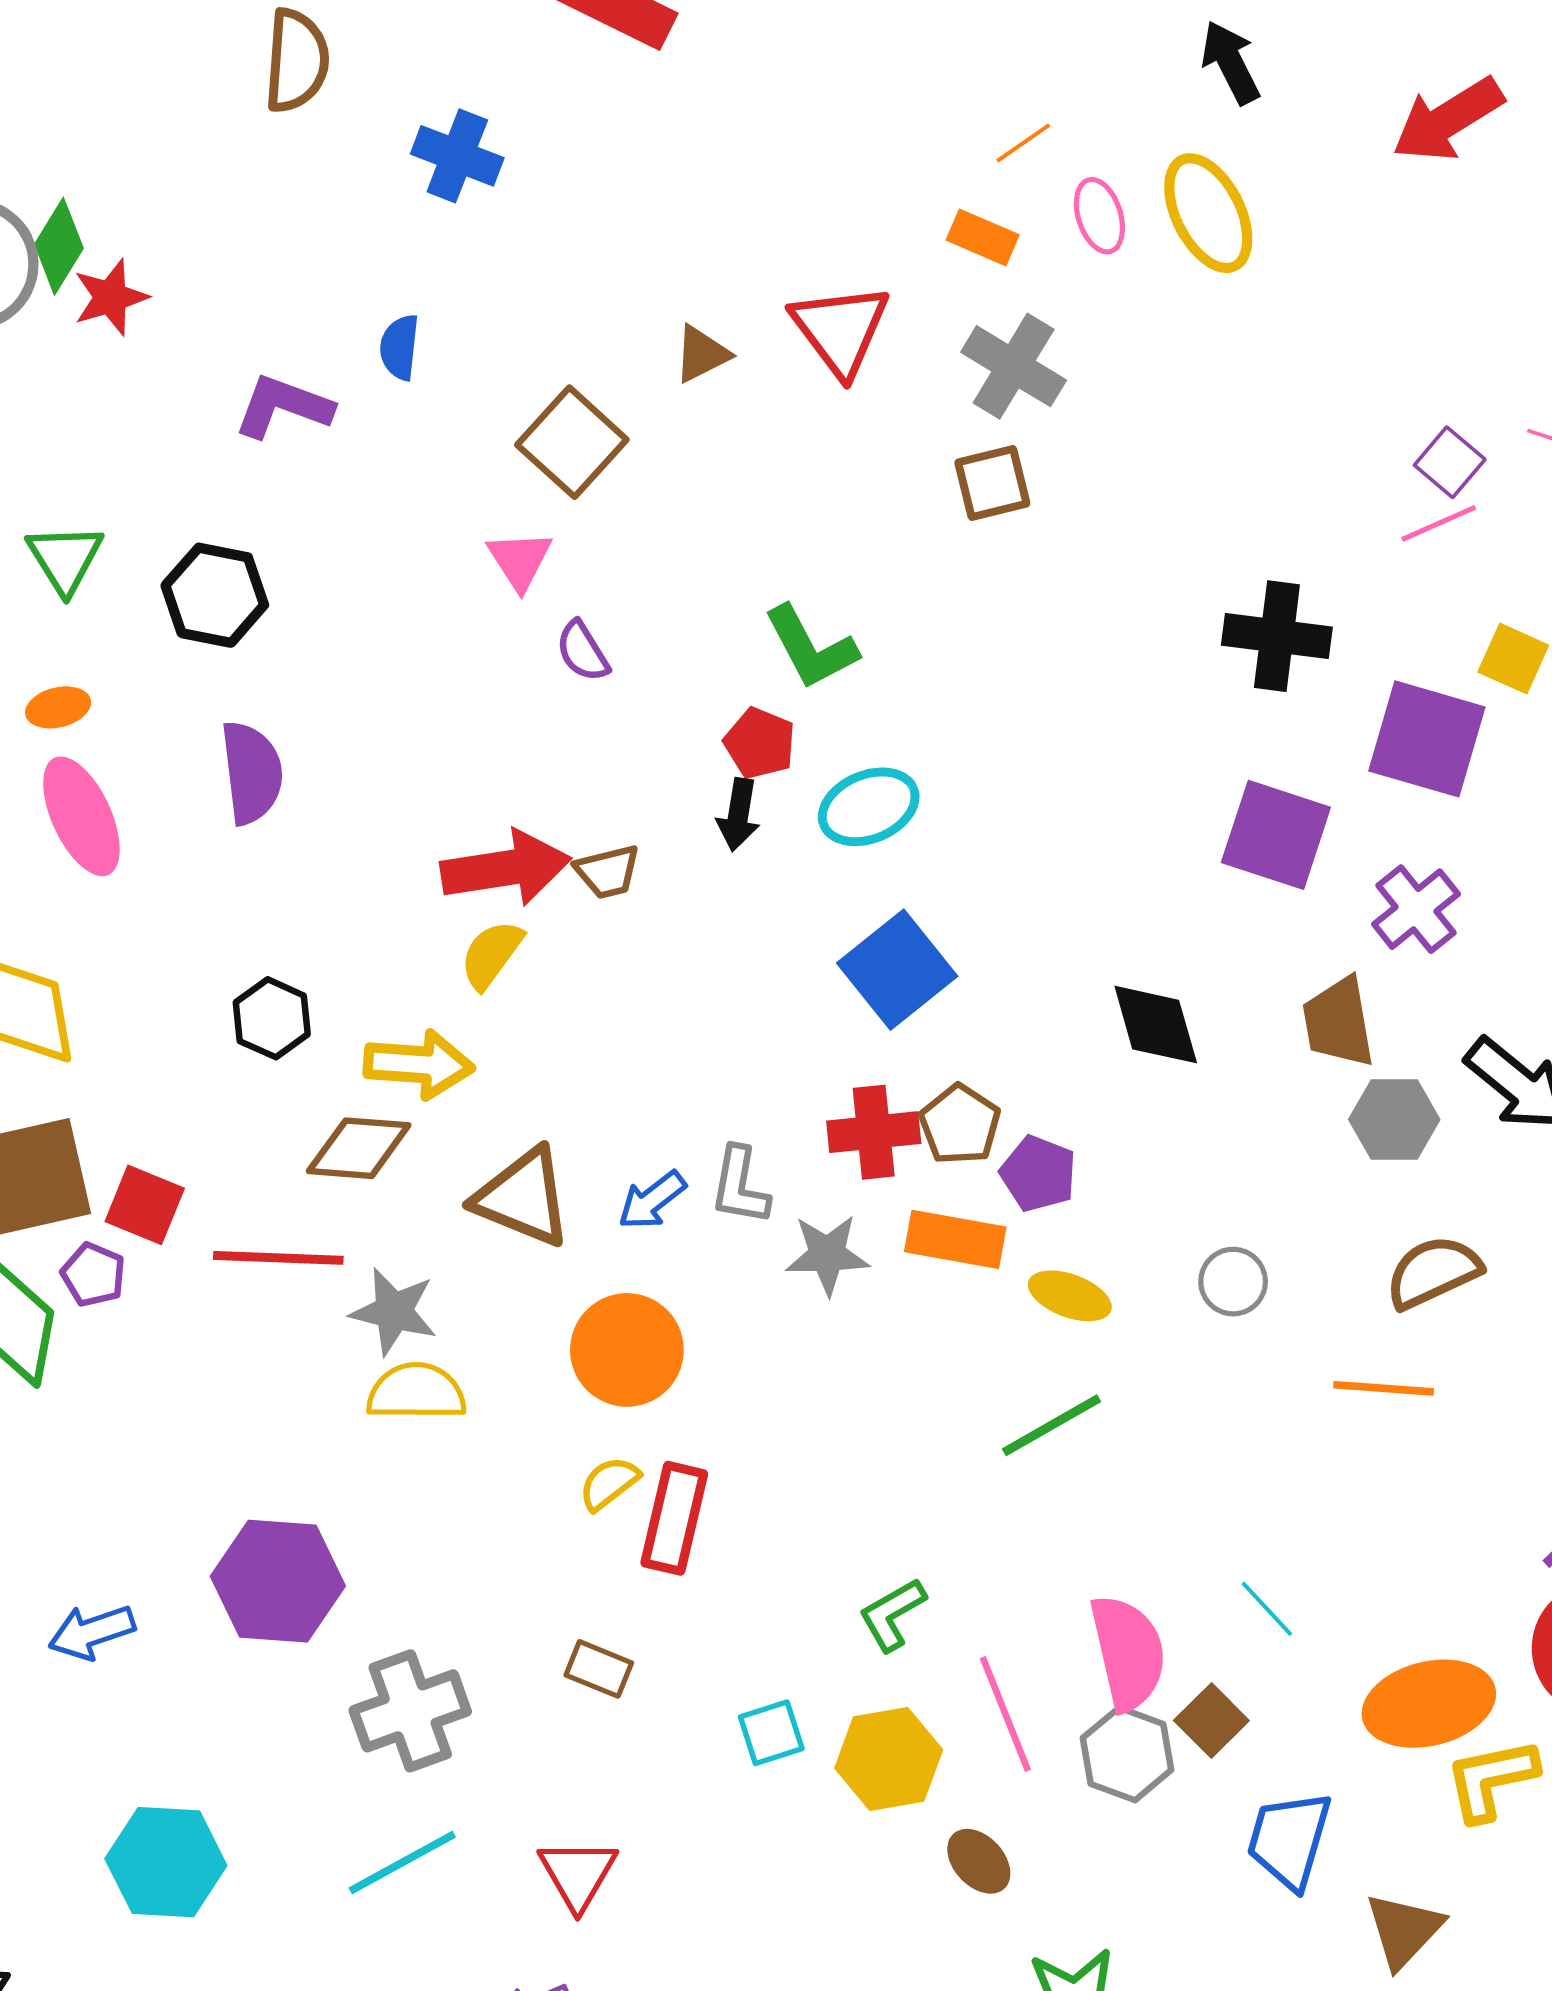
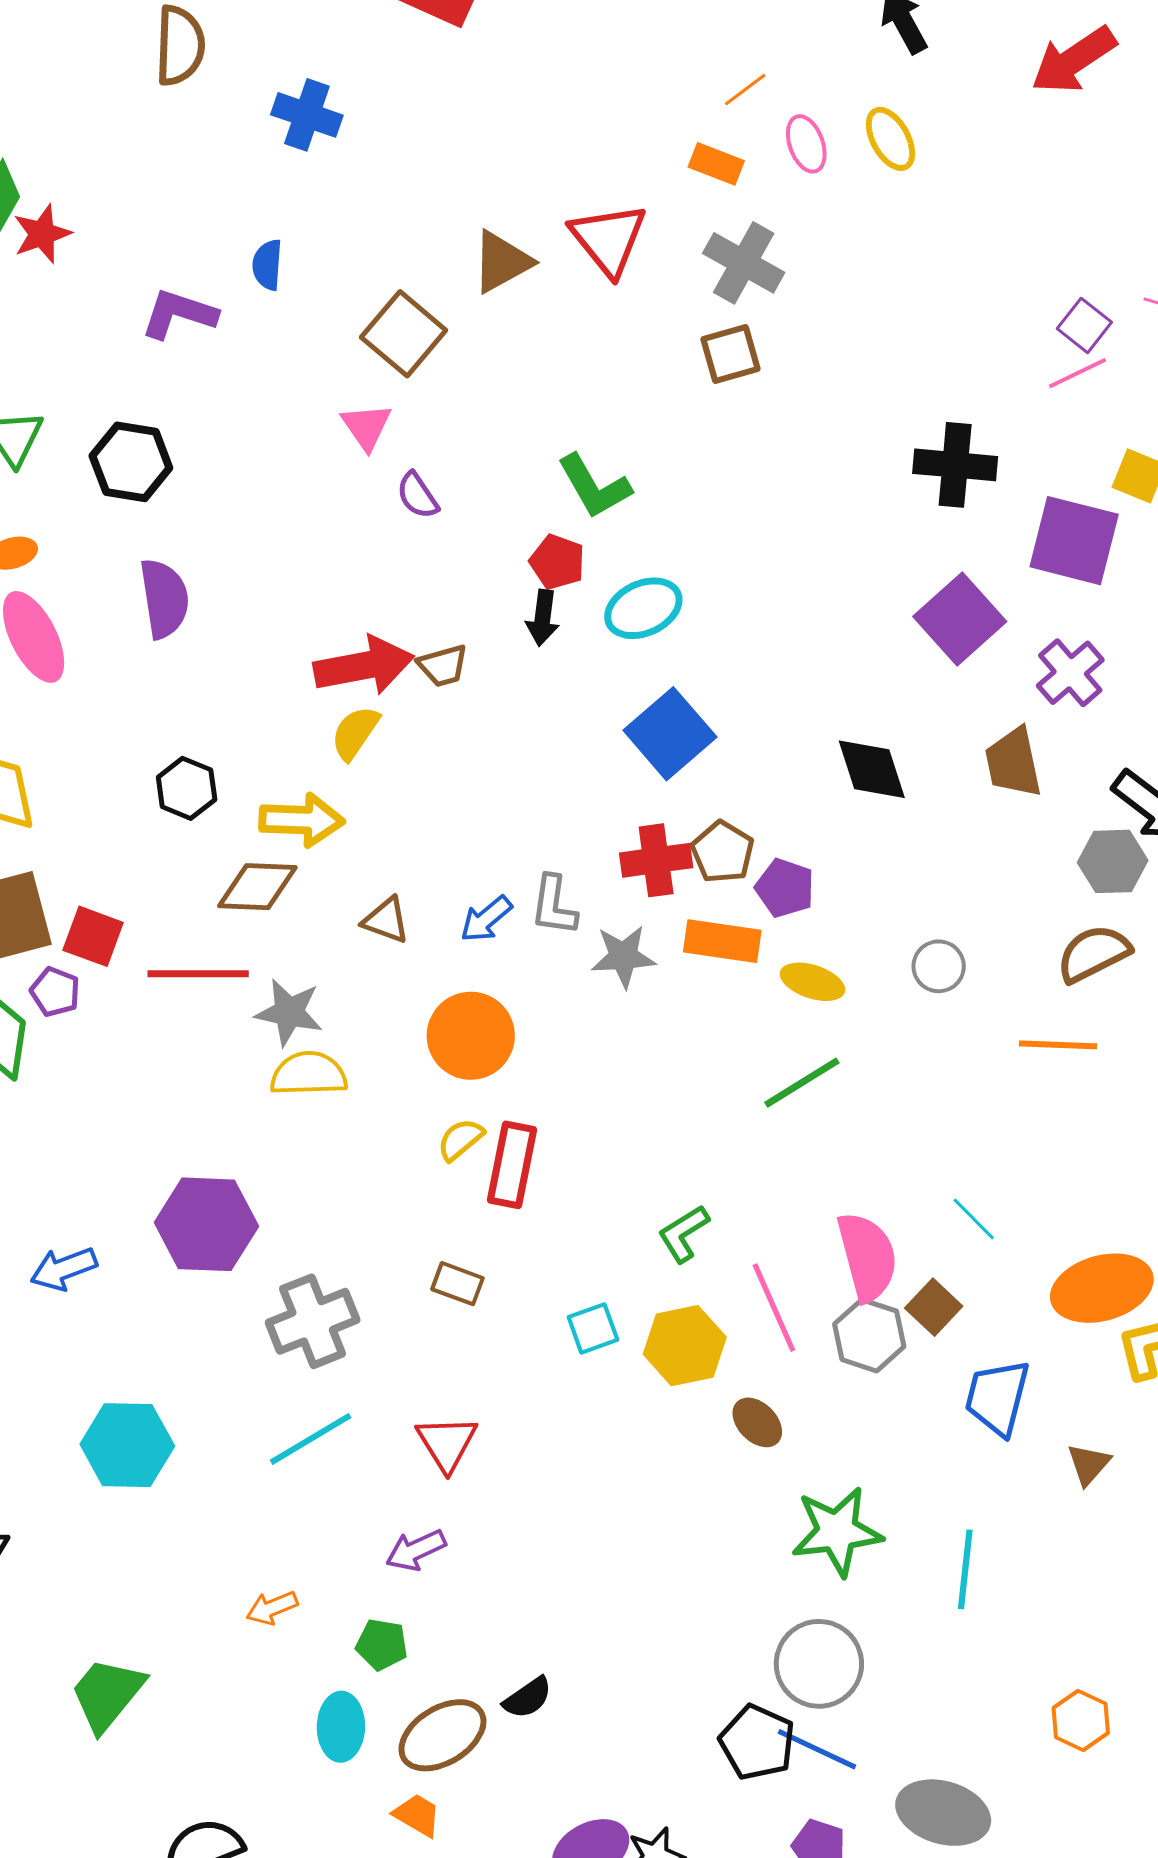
yellow ellipse: (1208, 213) -> (890, 139), size x0.7
brown triangle: (702, 354) -> (502, 262), size x1.4
purple square: (1276, 835) -> (960, 619), turned 32
gray hexagon: (1394, 1119) -> (1113, 861), moved
brown triangle: (523, 1197) -> (386, 920), size x0.6
brown triangle: (1404, 1930) -> (1089, 1464), size x0.7

